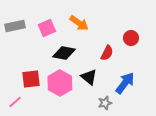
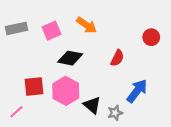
red circle: (131, 38) -> (151, 37), moved
black triangle: (89, 77) -> (92, 105), moved

